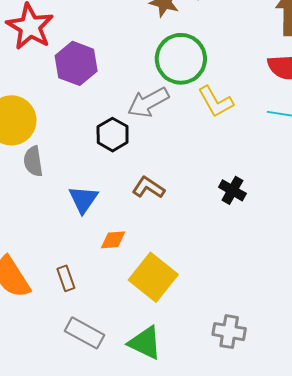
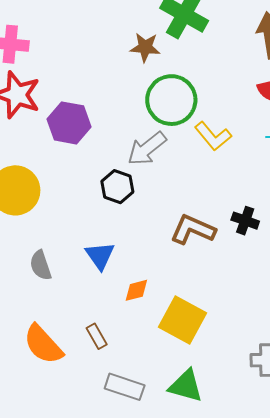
gray semicircle: (33, 161) -> (41, 265), moved
brown L-shape: (148, 188) -> (193, 230), moved, size x1.4

